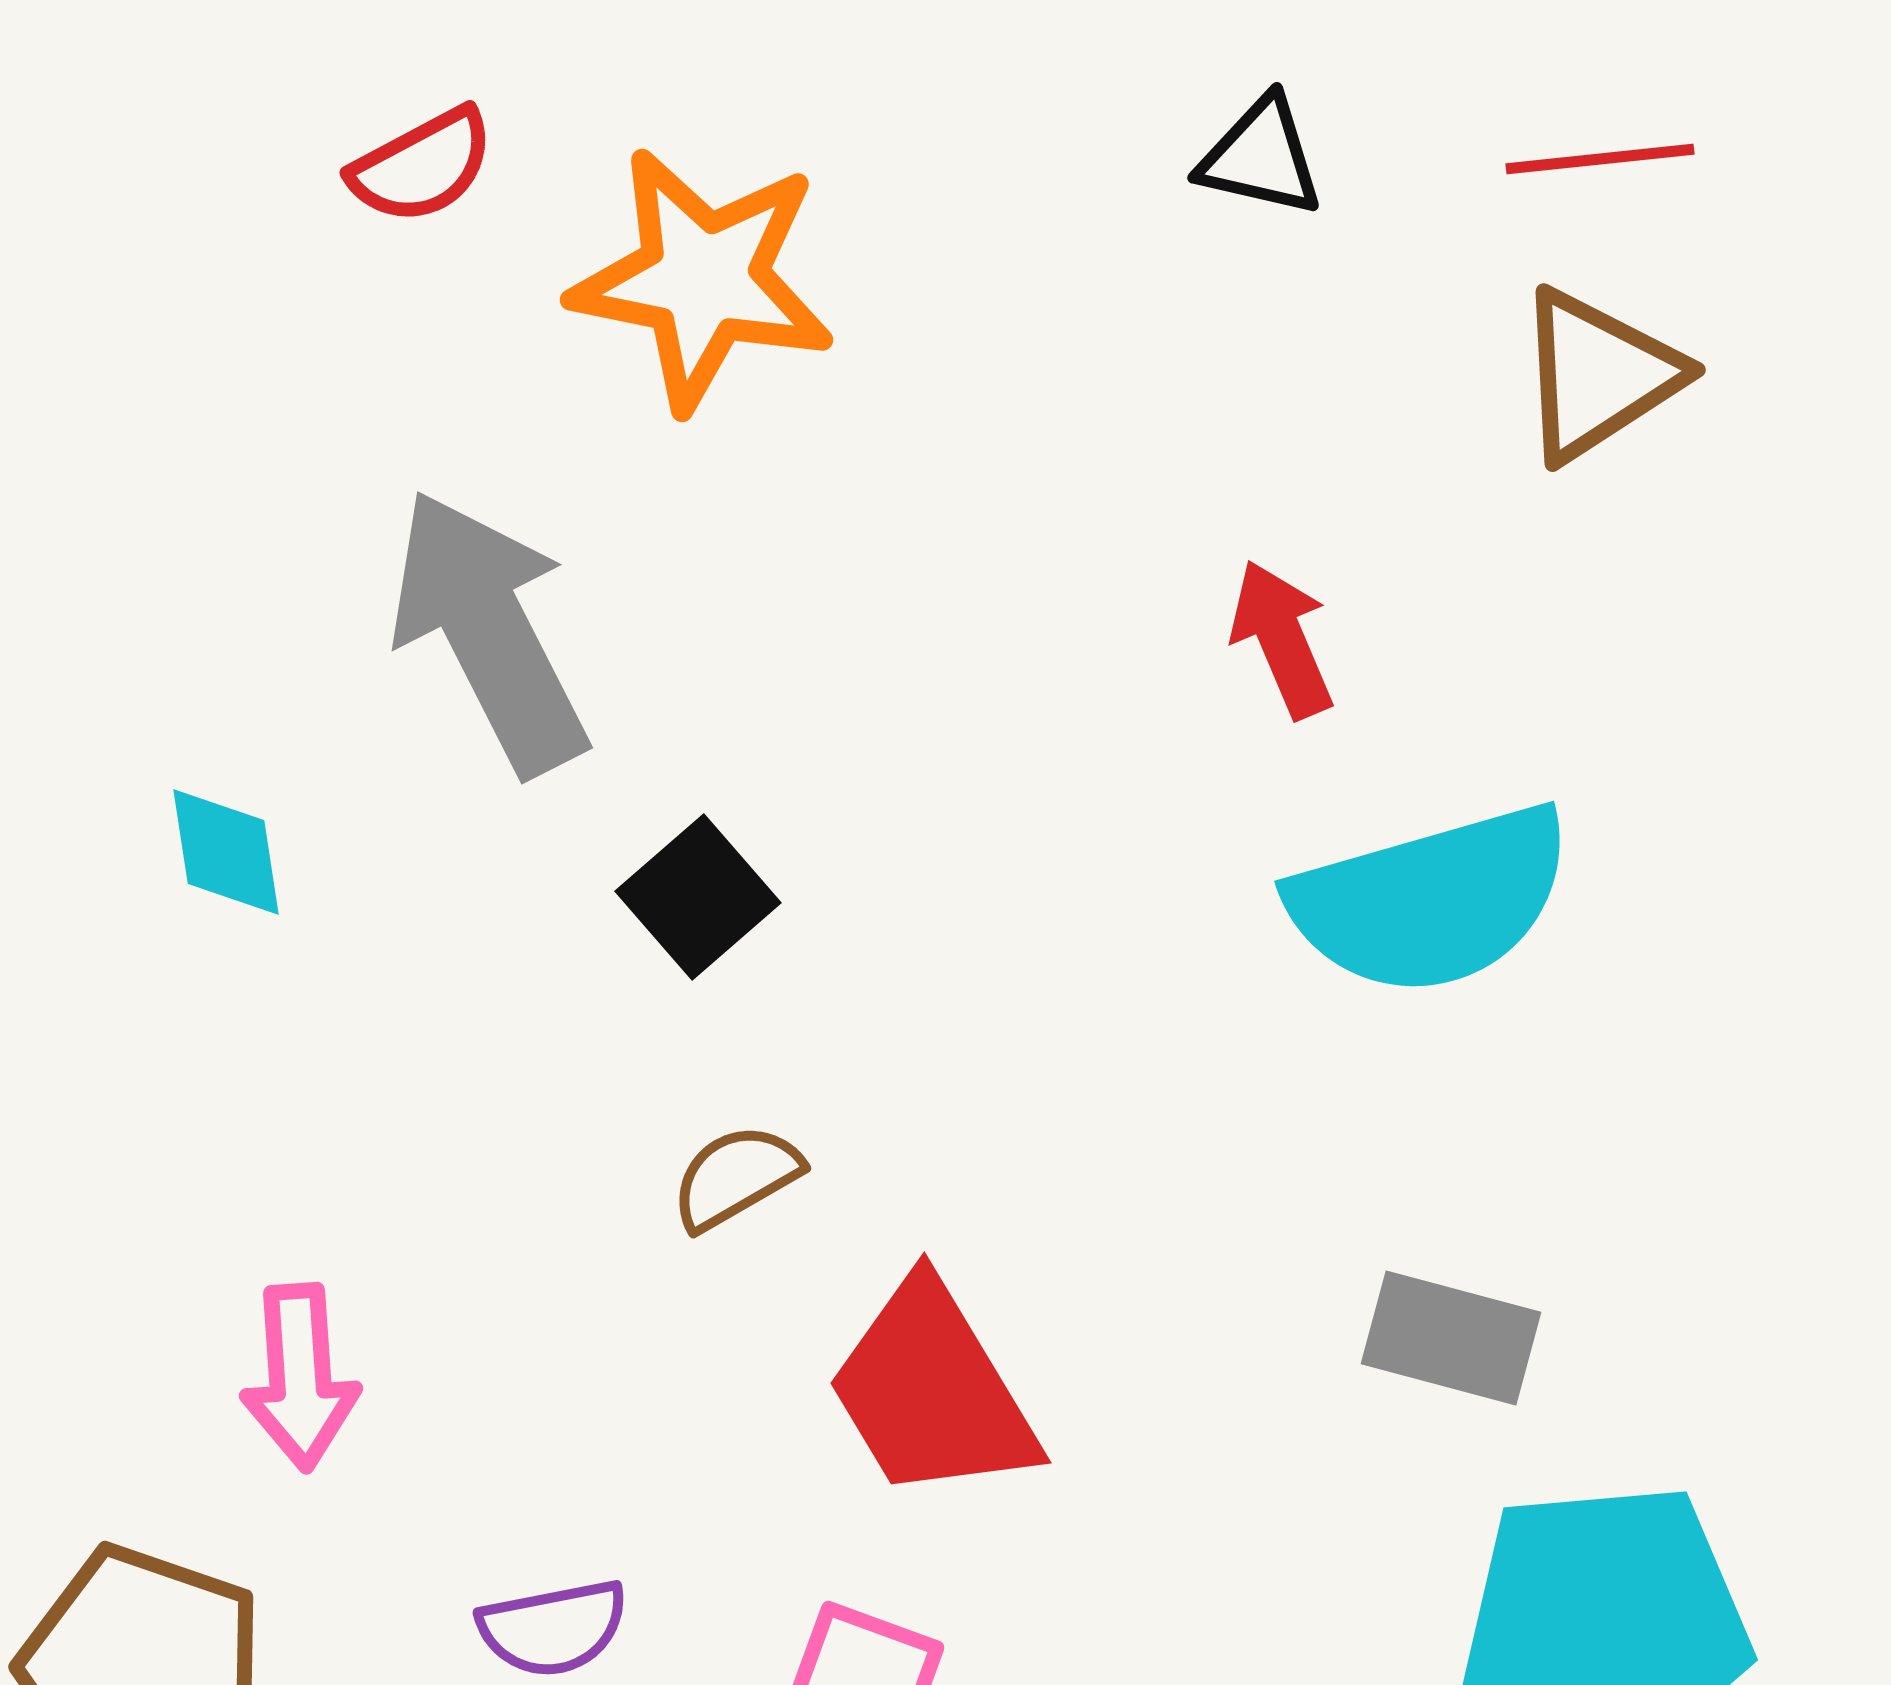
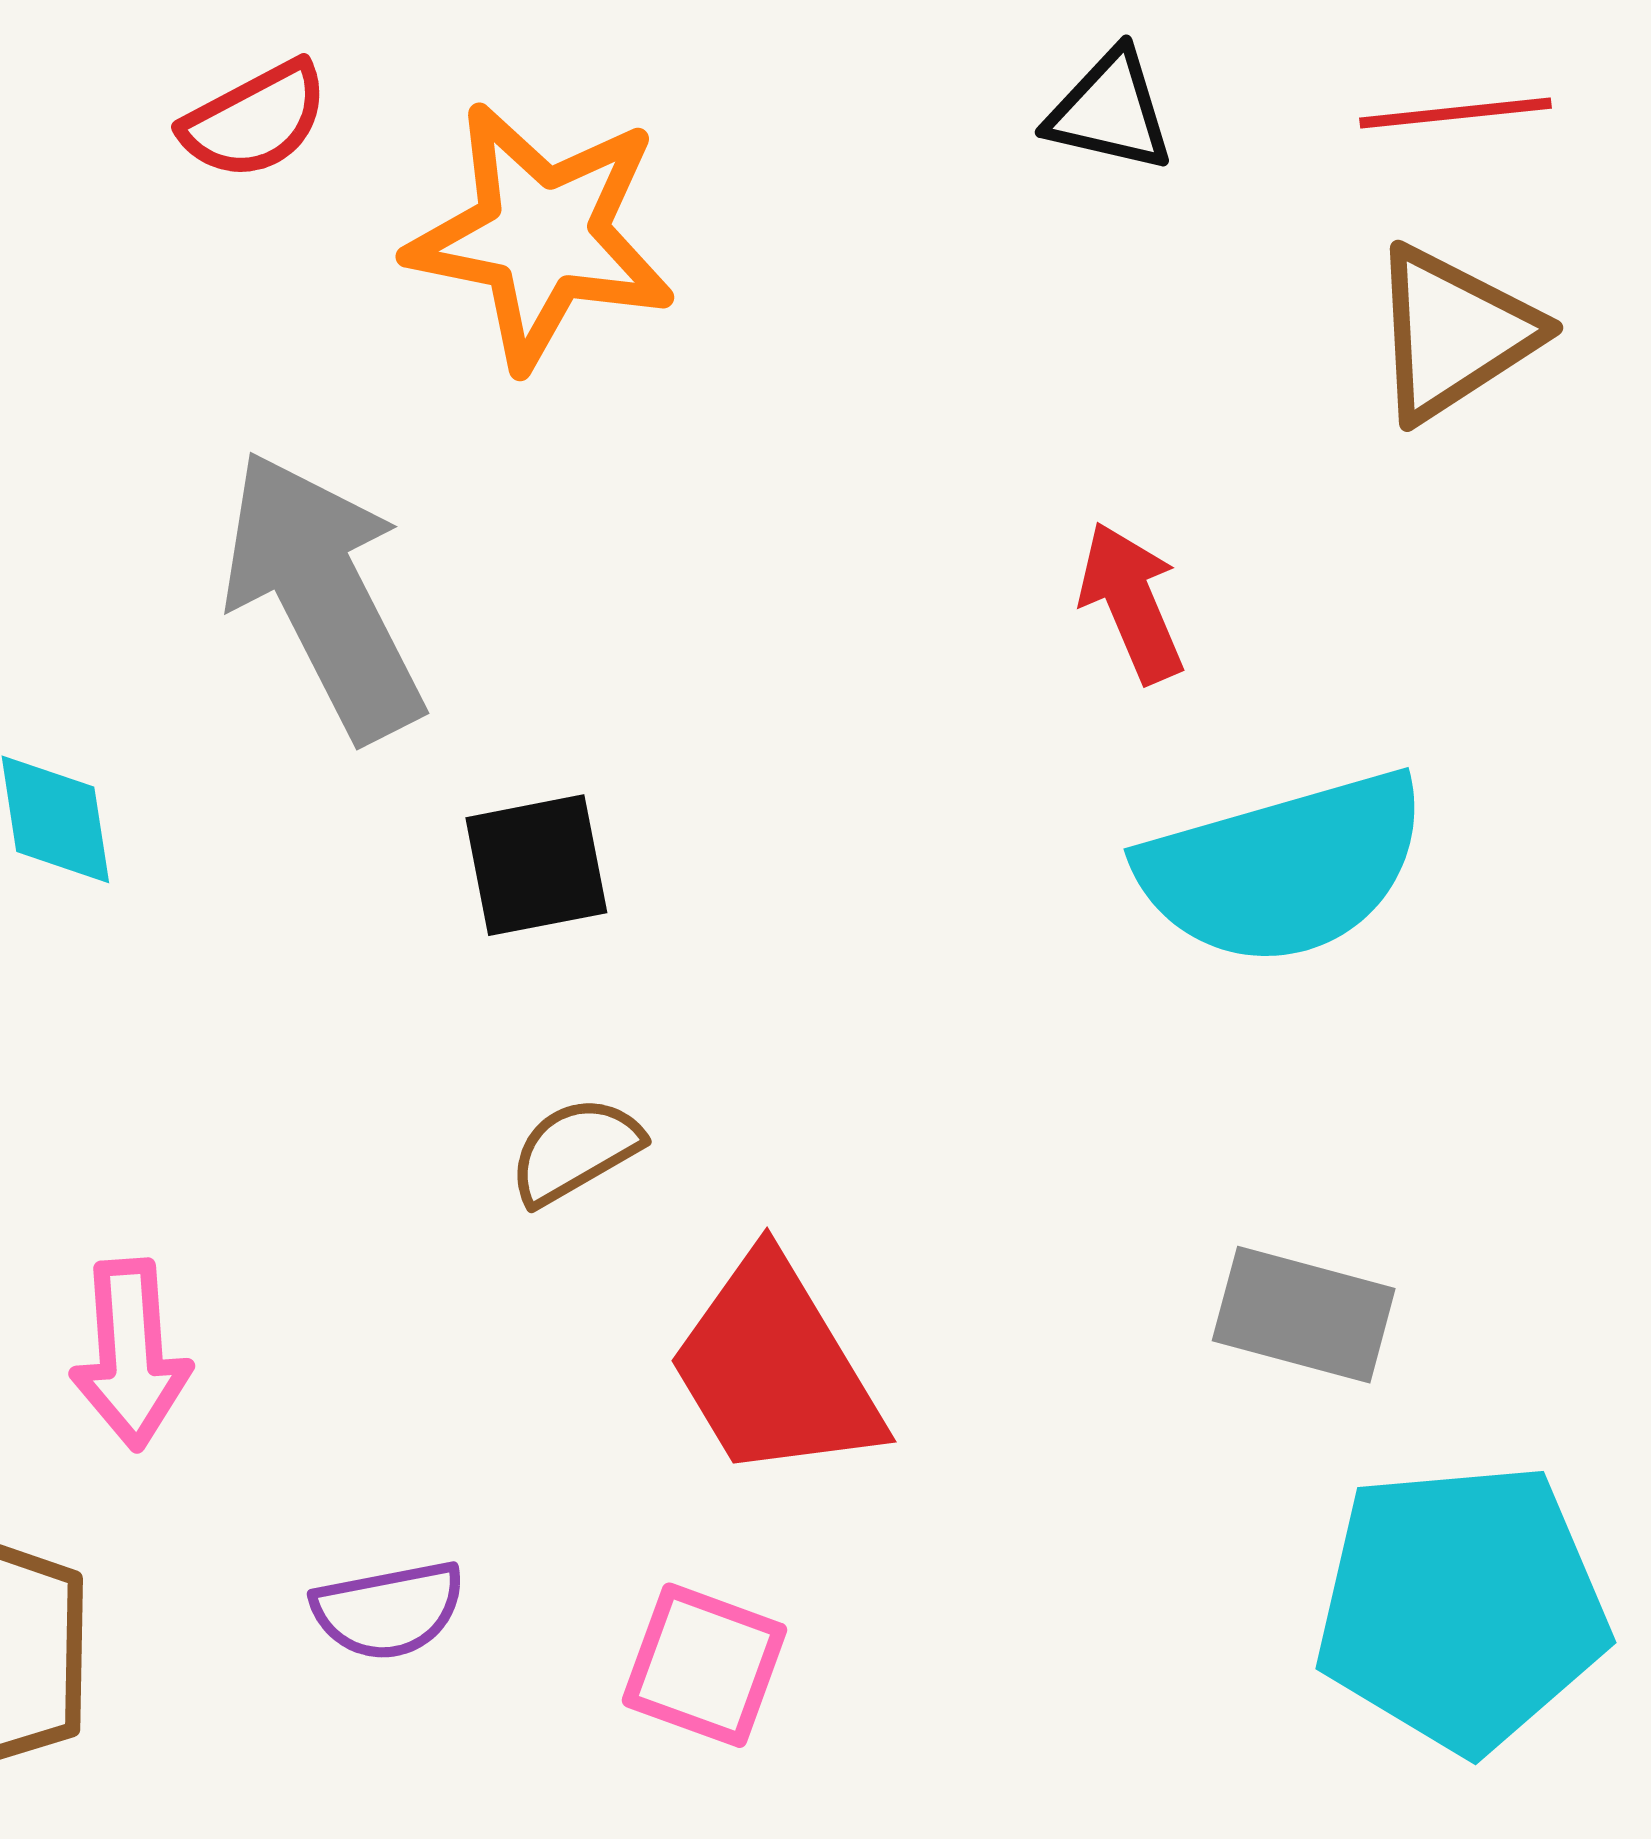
black square: (698, 897) -> (536, 865), turned 30

